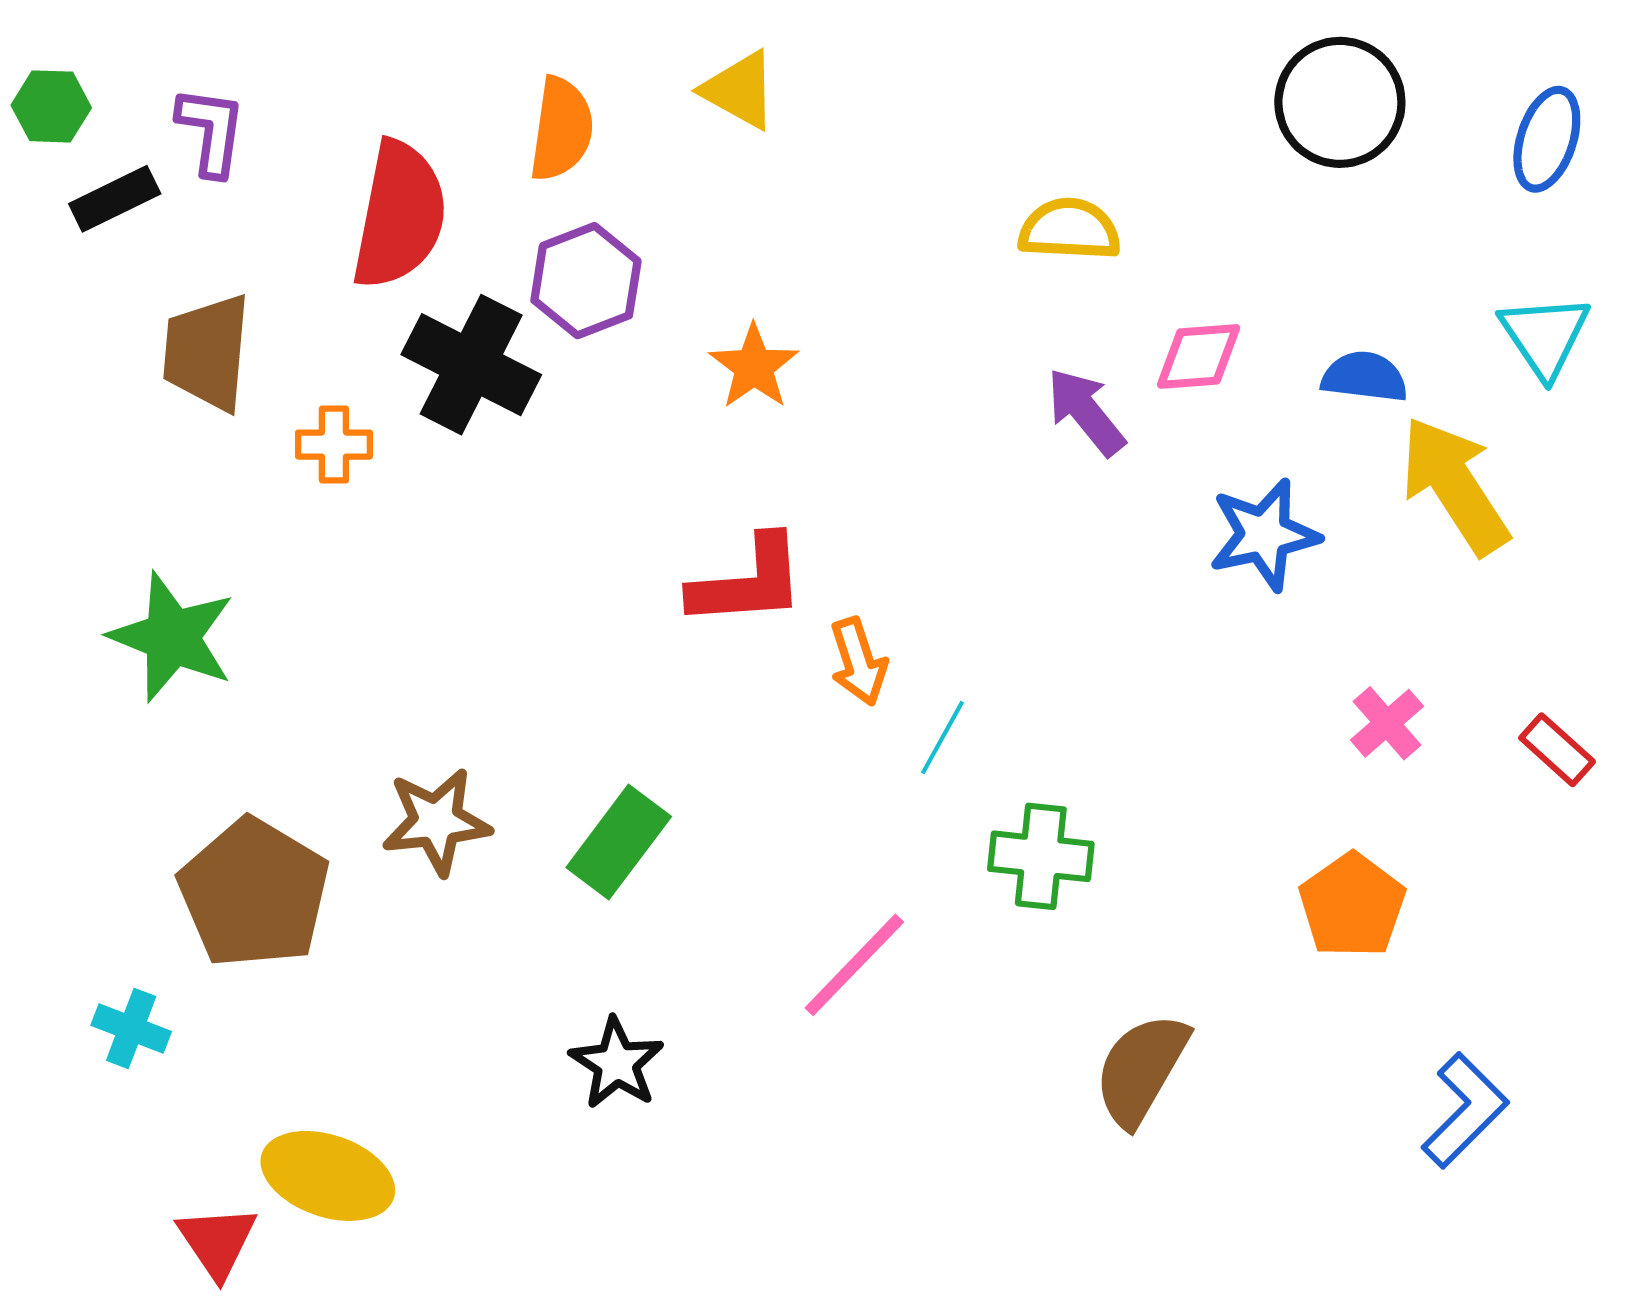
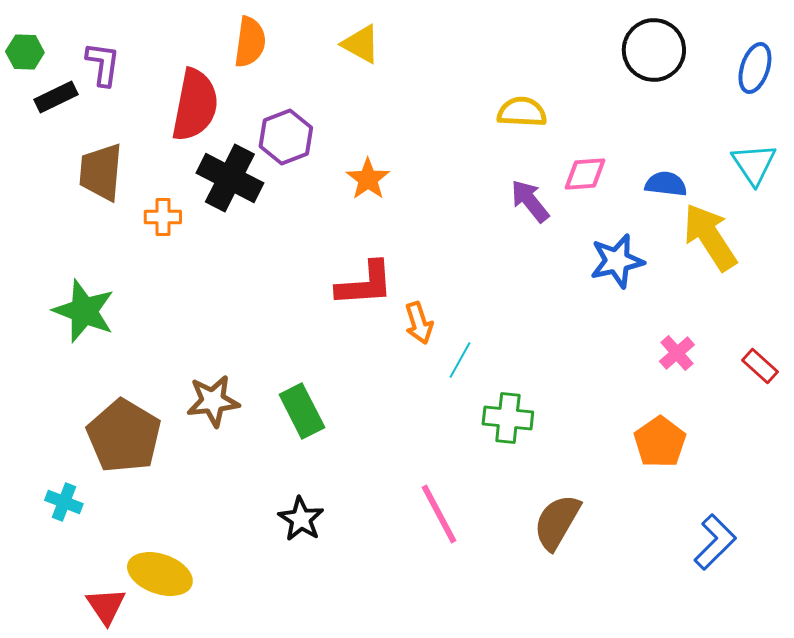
orange semicircle: (561, 129) -> (250, 42), moved
green rectangle: (619, 842) -> (302, 411), turned -64
pink line: (854, 965) -> (439, 514), moved, turned -72

